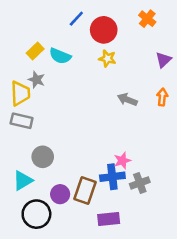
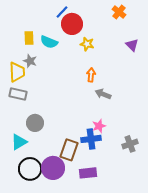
red circle: (104, 30) -> (72, 24), moved
yellow rectangle: (35, 51) -> (29, 38), turned -48
purple triangle: (163, 60) -> (132, 45), turned -32
orange arrow: (162, 97) -> (91, 75), moved
gray arrow: (127, 100) -> (103, 94), moved
gray cross: (140, 183) -> (130, 144), moved
purple circle: (60, 194) -> (53, 168), moved, size x1.5

